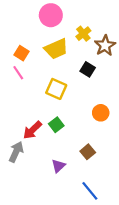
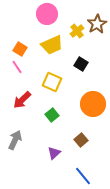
brown star: (105, 46) -> (97, 24), moved
orange circle: (101, 113) -> (93, 104), size x1.6
red arrow: (32, 130) -> (22, 100), moved

